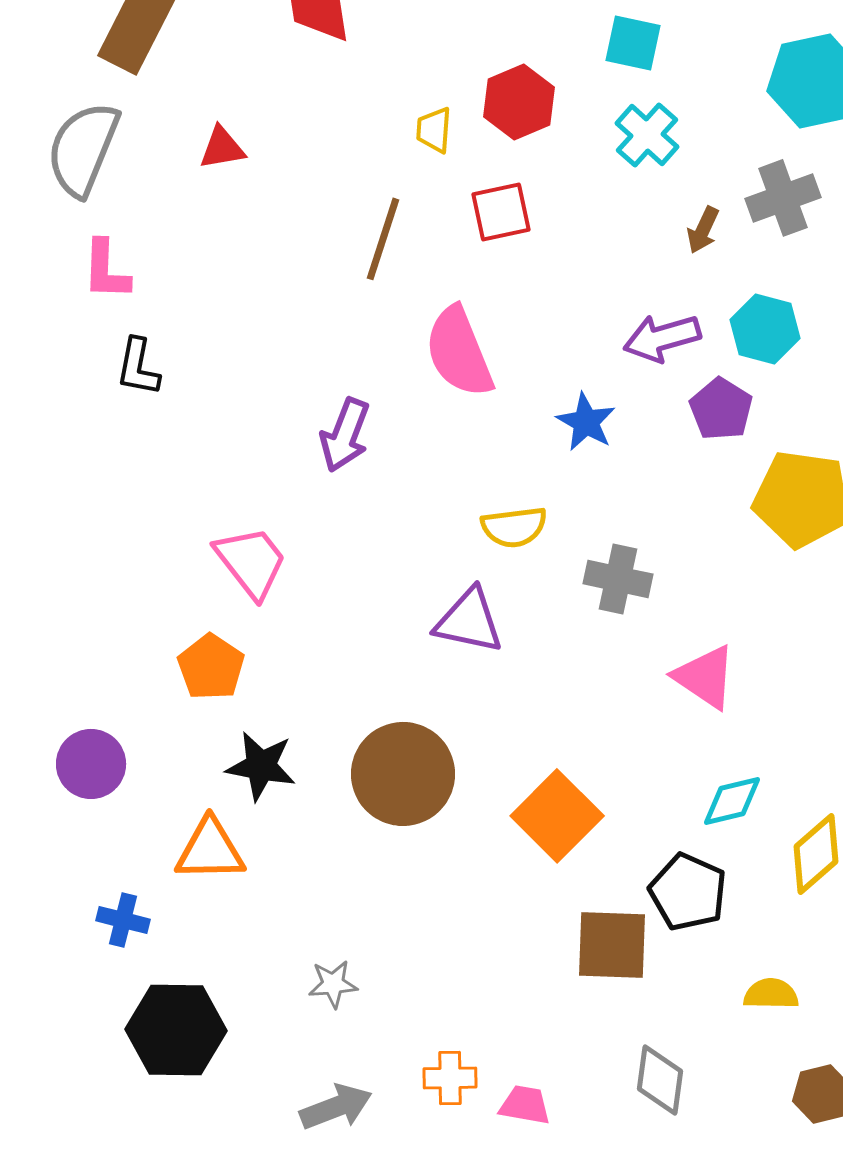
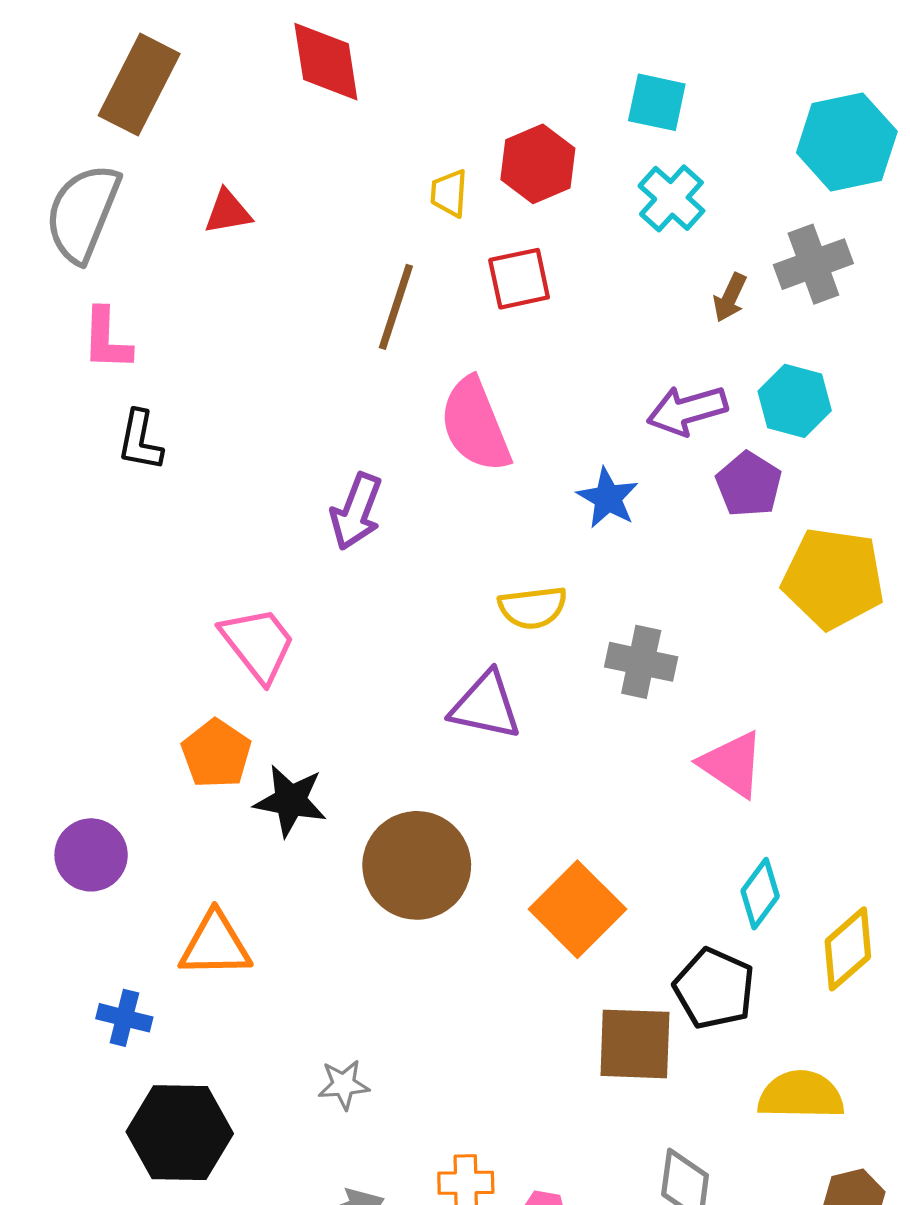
black star: (261, 766) -> (290, 801), moved
cyan diamond: (732, 801) -> (760, 894), turned -40
yellow semicircle: (771, 994) -> (801, 1095), size x1.5

